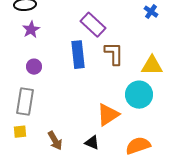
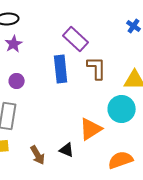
black triangle: (92, 143) -> (67, 150), moved

